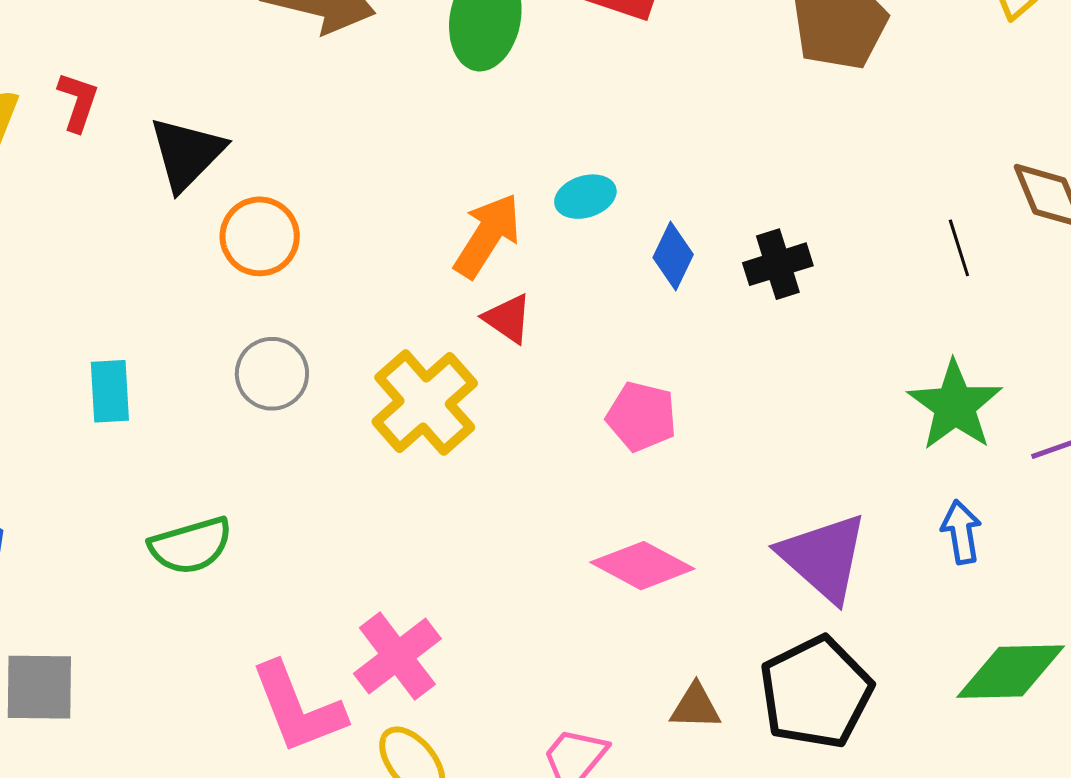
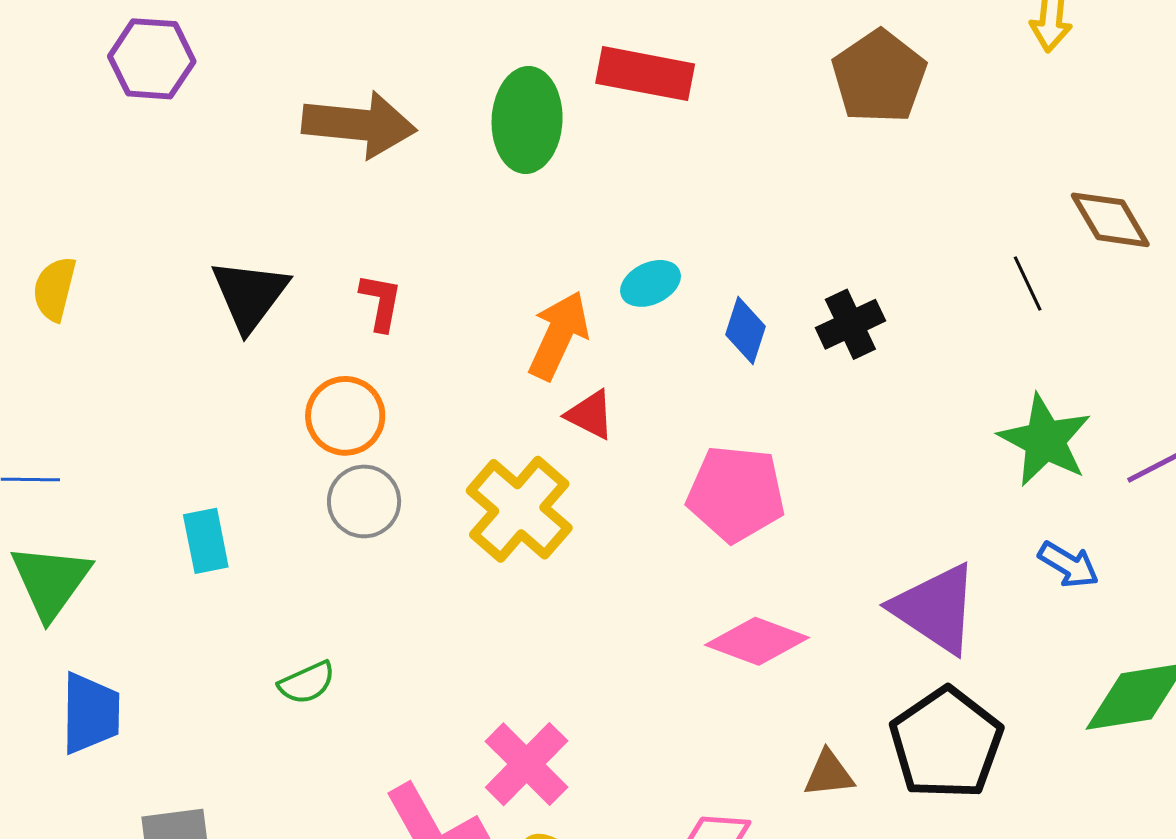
red L-shape: (78, 102) -> (381, 302), moved
orange circle: (260, 236) -> (345, 416), moved
pink pentagon: (642, 417) -> (736, 494), size x1.4
blue arrow: (961, 532) -> (1068, 565), turned 138
green semicircle: (191, 546) -> (307, 683), size x0.7

